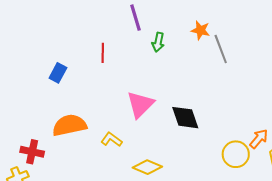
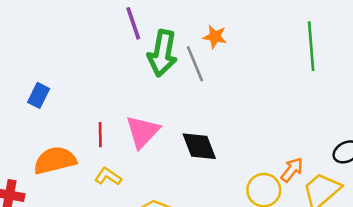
green arrow: (158, 42) -> (162, 53), size x1.8
gray line: (221, 49) -> (195, 64), moved
red line: (103, 53) -> (100, 135), moved

